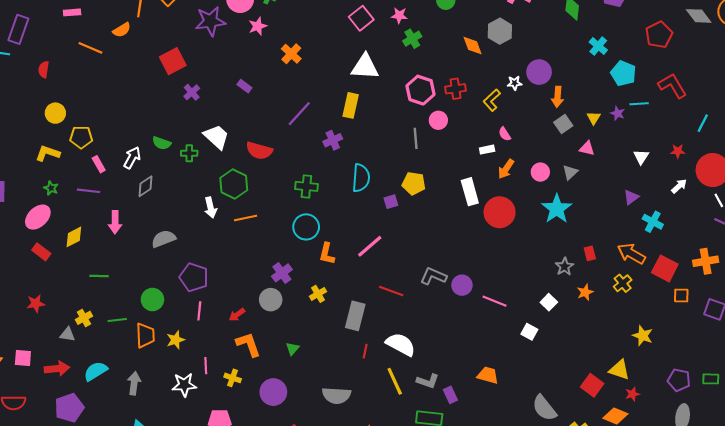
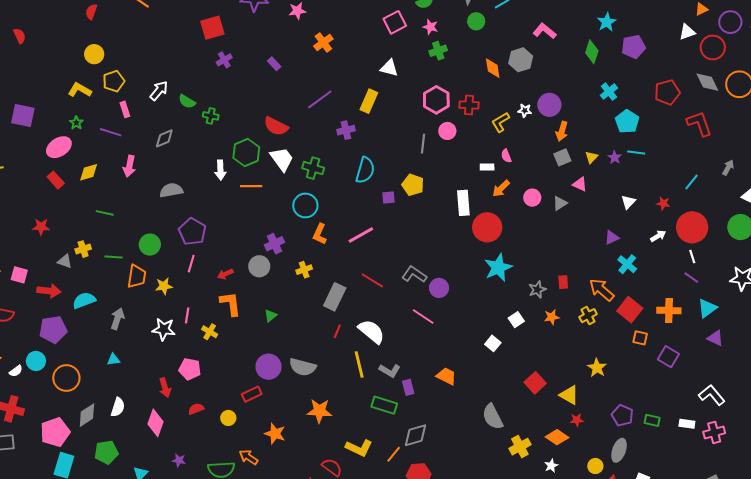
white triangle: (365, 67) -> (389, 68), size x0.7
red L-shape: (672, 86) -> (699, 124), moved
yellow pentagon: (81, 137) -> (114, 81), turned -30
white trapezoid: (216, 137) -> (282, 159), moved
white arrow: (132, 158) -> (159, 91), moved
cyan star: (557, 209) -> (498, 268), moved
pink line: (494, 301) -> (423, 317), moved
red square: (592, 385) -> (535, 383), moved
purple circle: (273, 392) -> (269, 367), moved

